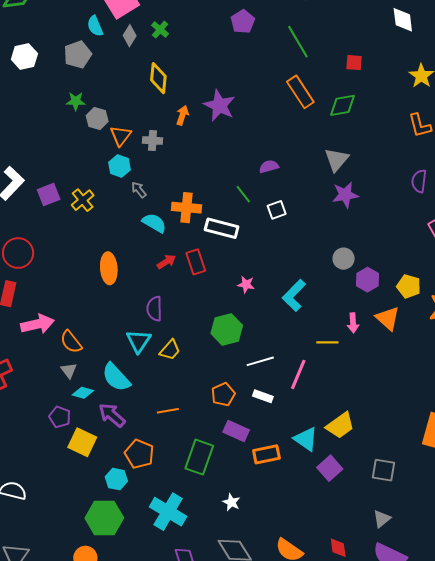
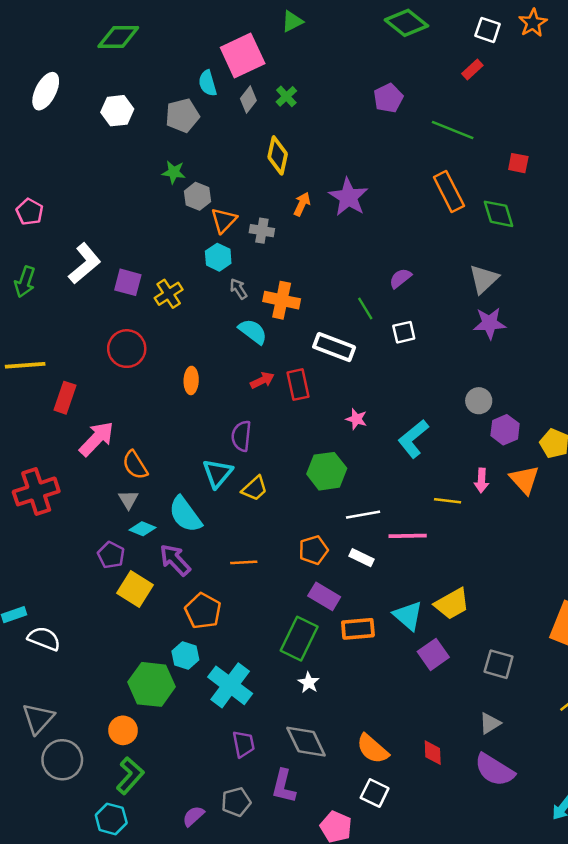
green line: (298, 42) -> (453, 130), turned -44
green diamond: (343, 105) -> (498, 214), turned 76
purple semicircle: (269, 167) -> (400, 278), turned -30
purple square: (49, 195) -> (128, 282), turned 30
orange cross: (187, 208) -> (282, 300), moved
red circle: (18, 253) -> (127, 349), moved
orange ellipse: (109, 268) -> (191, 380), size x0.7
pink arrow: (37, 324) -> (97, 439), turned -40
pink line: (298, 374) -> (408, 536), turned 60
green rectangle: (199, 457) -> (299, 639), moved
cyan hexagon: (116, 479) -> (185, 656), moved

